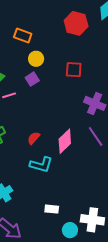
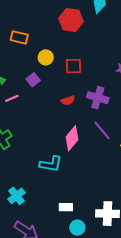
yellow circle: (36, 59) -> (46, 57), moved
red semicircle: (34, 138) -> (68, 100), moved, turned -144
cyan circle: (70, 230) -> (77, 228), moved

